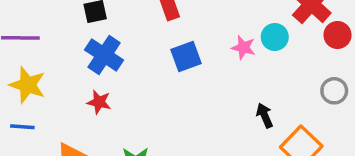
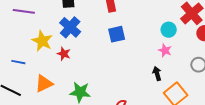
pink star: (243, 48) -> (165, 50), moved
yellow star: (27, 85) -> (42, 41), moved

